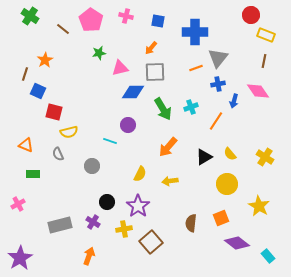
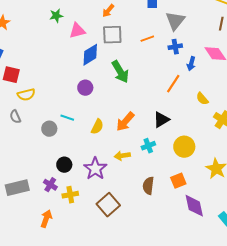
orange line: (196, 68) -> (147, 39), moved
blue diamond: (133, 92) -> (90, 55), turned -30
cyan cross: (191, 107) -> (148, 146), moved
cyan line: (110, 141) -> (67, 118), moved
orange arrow: (168, 147) -> (125, 122), moved
yellow semicircle: (230, 154) -> (202, 99), moved
yellow semicircle: (140, 174) -> (97, 127), moved
yellow arrow: (170, 181) -> (122, 156), moved
yellow cross: (124, 229) -> (70, 195), moved
purple diamond: (237, 243) -> (194, 206), turned 40

